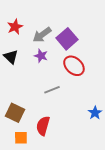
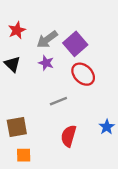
brown square: (15, 113) -> (17, 127), turned -36
red semicircle: (43, 126) -> (69, 136), moved

